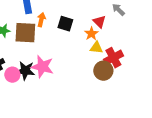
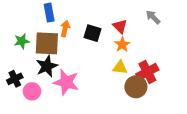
red triangle: (99, 22) -> (120, 26), moved
yellow triangle: (96, 48) -> (120, 67), moved
black star: (25, 71) -> (47, 66), moved, turned -30

